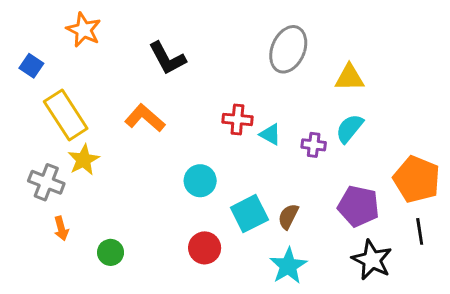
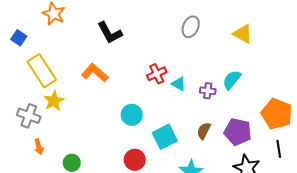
gray ellipse: (288, 49) -> (191, 27), size x0.7
yellow triangle: (349, 78) -> (243, 34), moved, turned 30
red cross: (237, 119) -> (157, 74), turned -30
brown semicircle: (288, 217) -> (204, 131), moved

